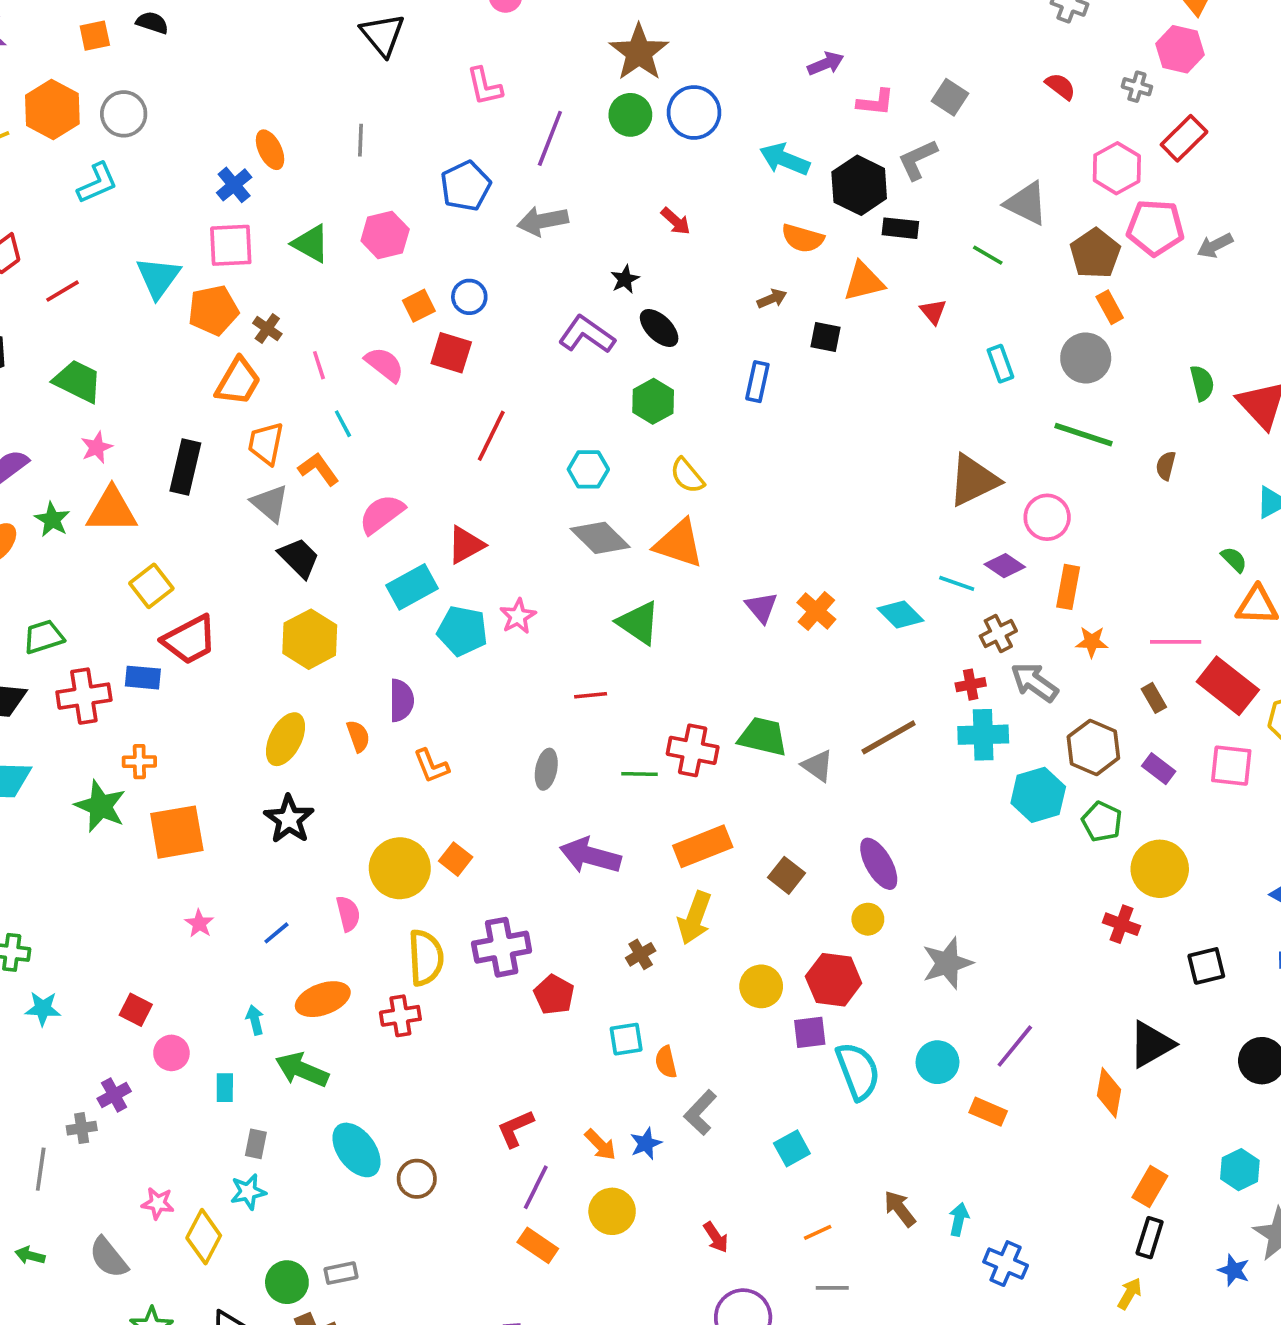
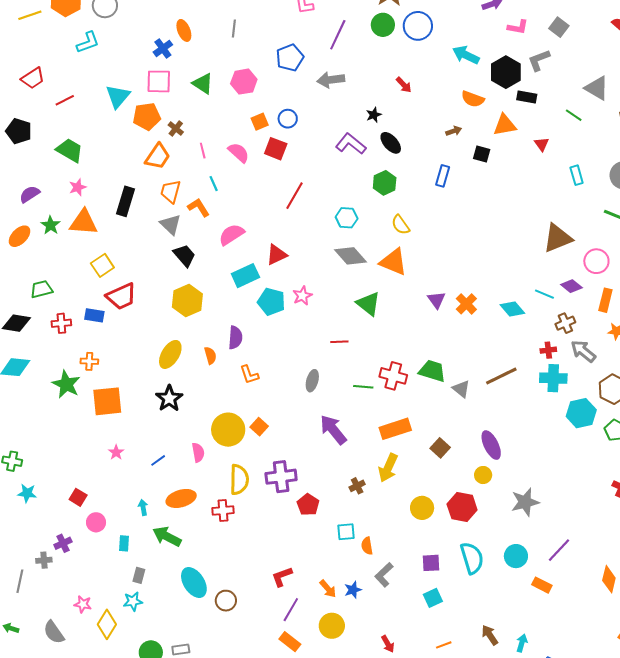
red cross: (84, 696) -> (61, 323), size x0.7
purple arrow: (590, 856) -> (333, 430), turned 32
purple square: (810, 1032) -> (431, 563), moved

